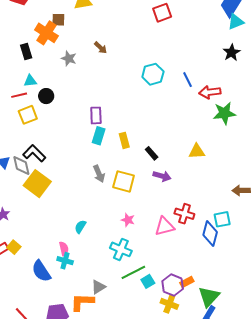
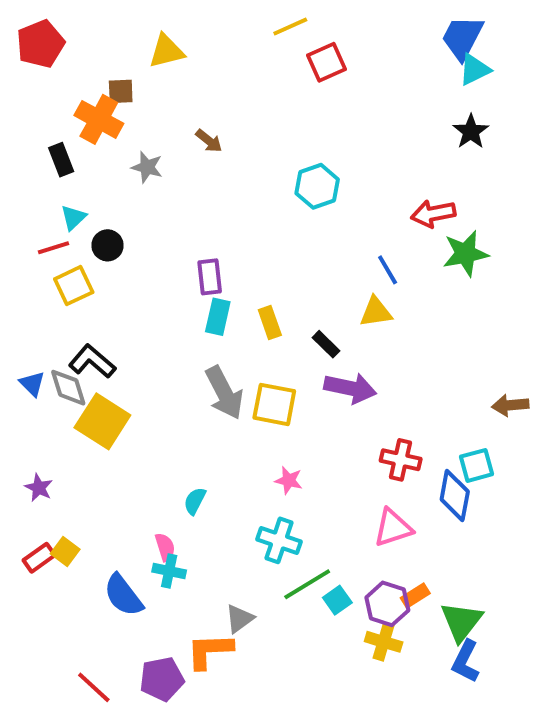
blue line: (188, 80) -> (388, 270), moved
cyan triangle: (30, 81) -> (73, 218), turned -32
yellow triangle: (197, 151) -> (376, 312), moved
gray arrow: (99, 174) -> (224, 393), size x1.5
purple arrow: (162, 176) -> (350, 388), size x1.4
pink triangle: (165, 226) -> (393, 528), moved

